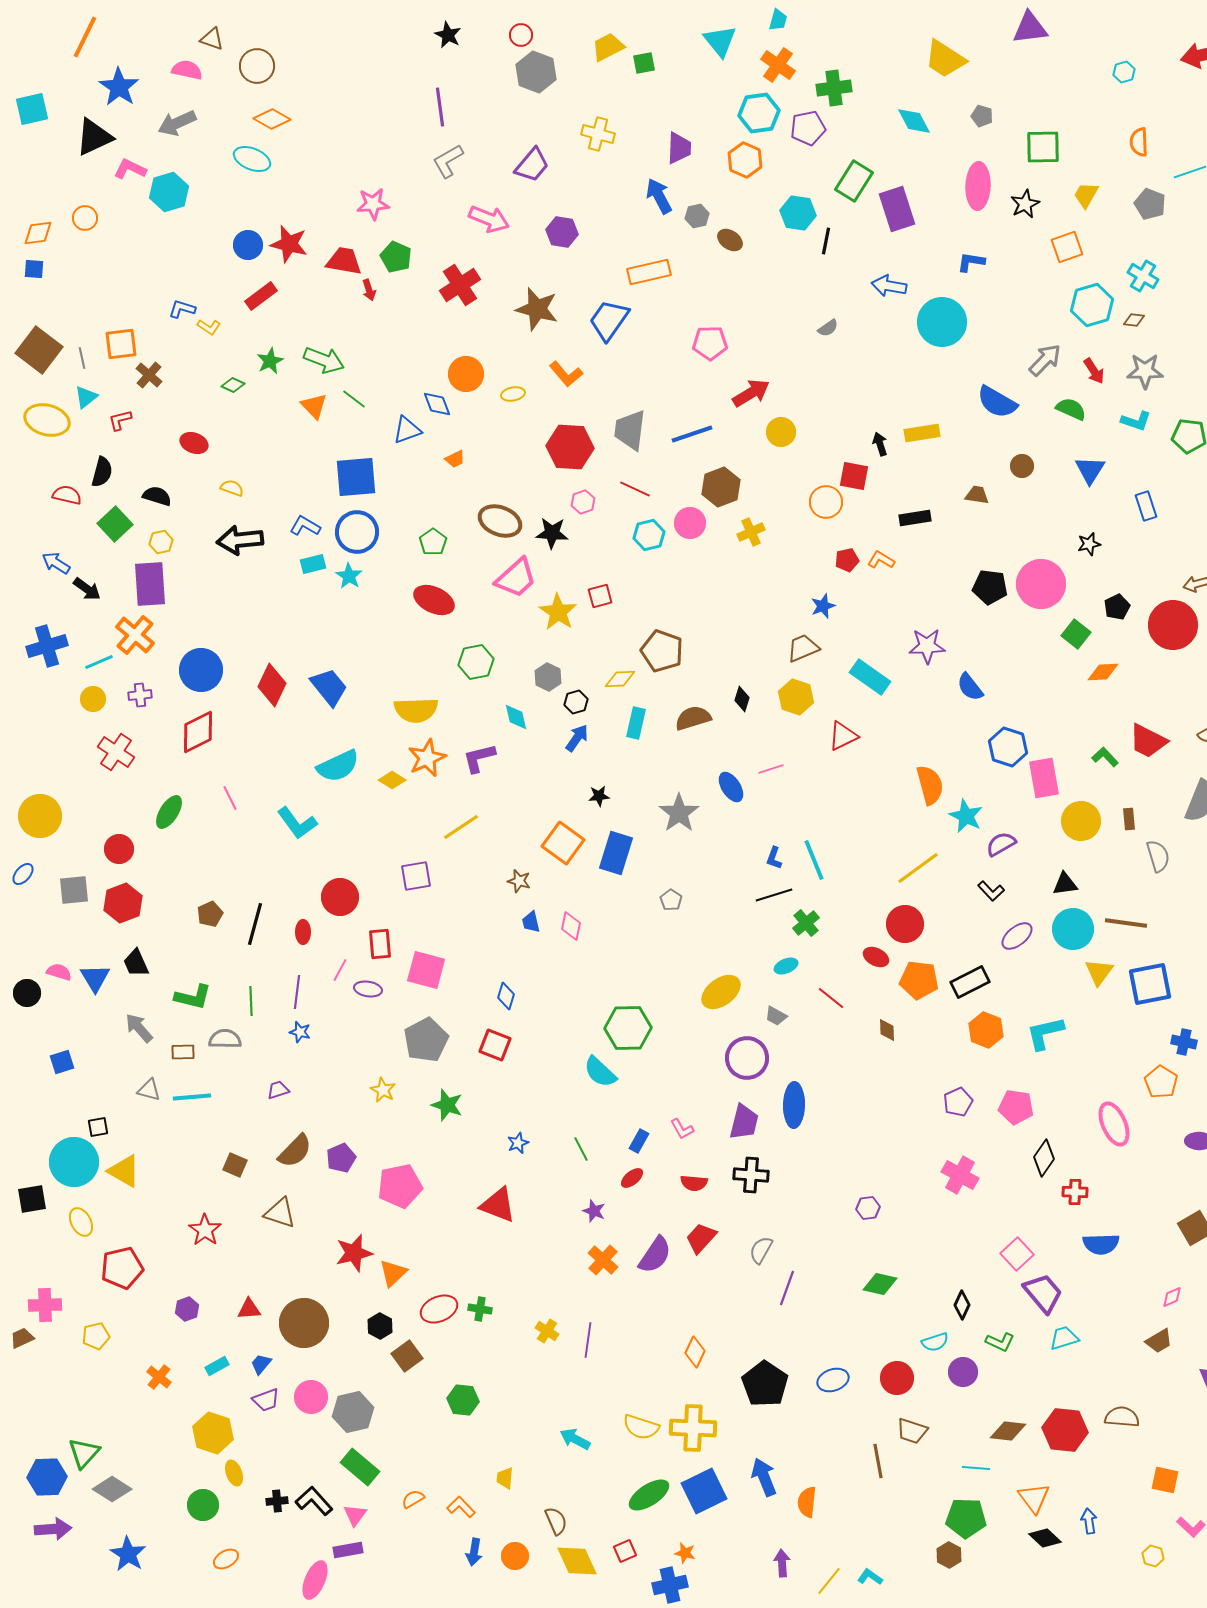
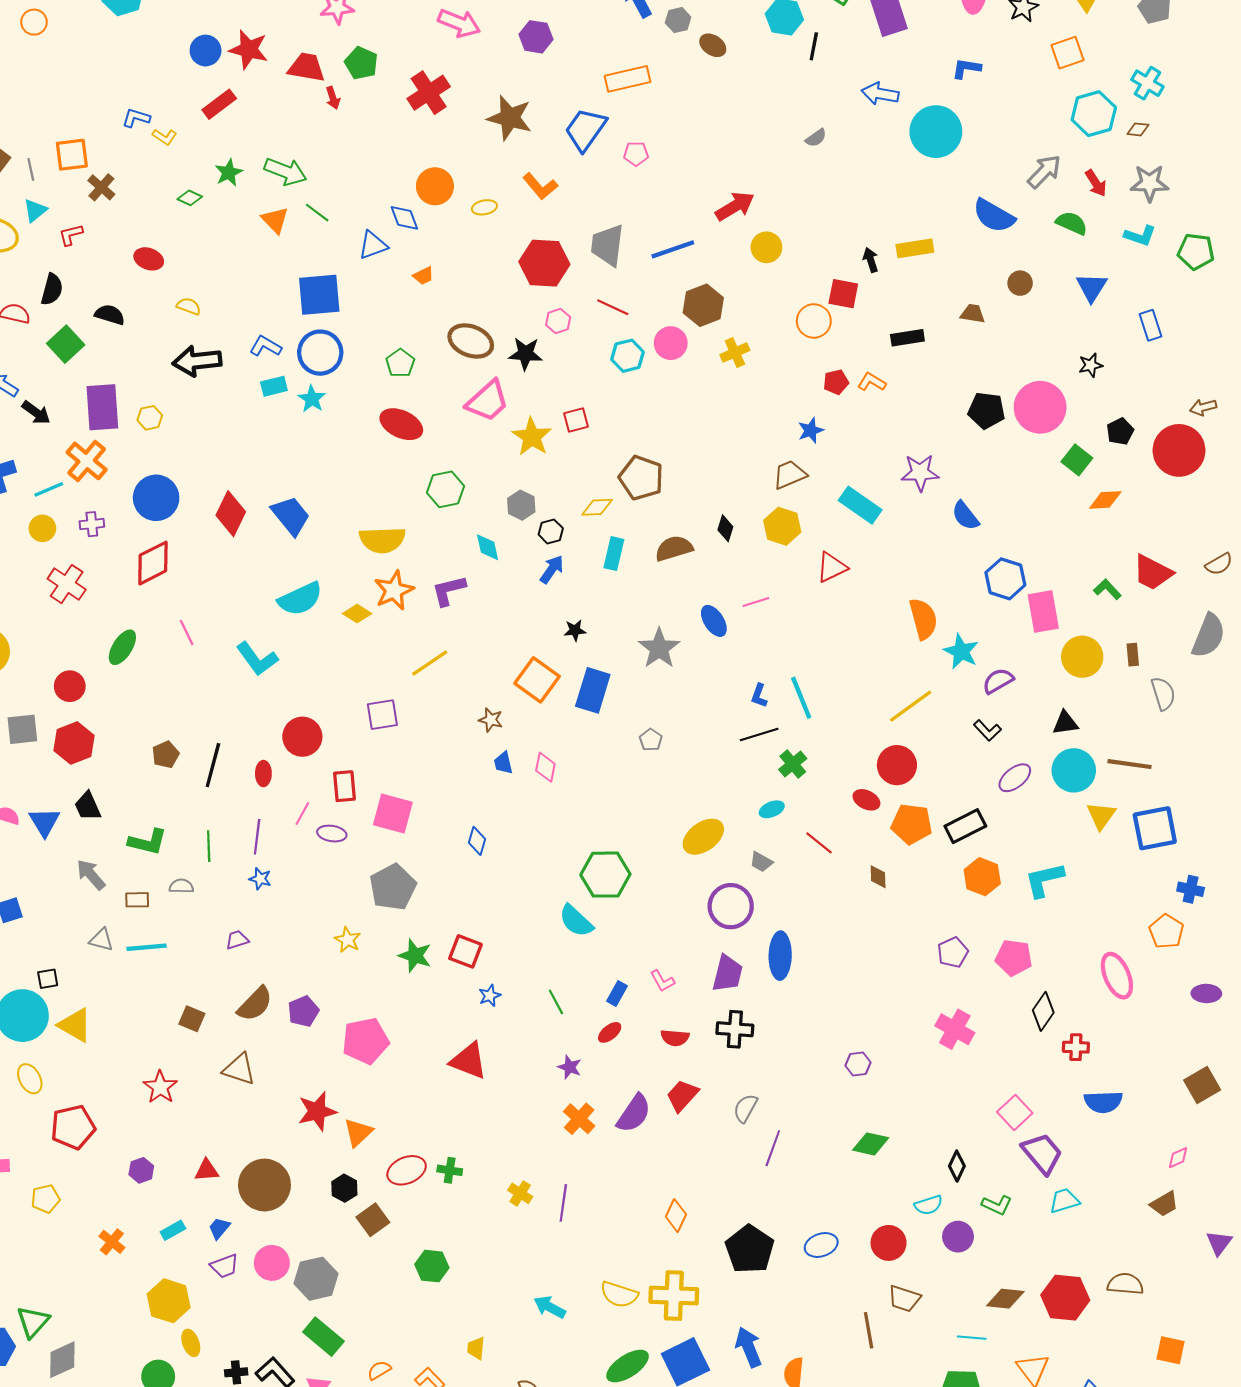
pink pentagon: (710, 343) -> (636, 154), moved, size x0.7
yellow hexagon: (161, 542) -> (150, 418), moved
gray semicircle: (225, 1039) -> (181, 886), size x0.7
red square: (495, 1045) -> (465, 951), moved
gray diamond: (112, 1489) -> (62, 1360), turned -57

